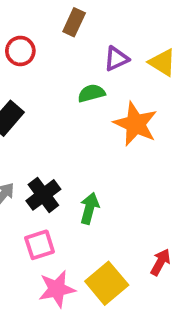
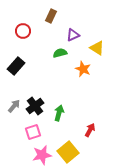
yellow triangle: (162, 62) -> (97, 48), moved
orange star: (136, 124) -> (83, 69), size x0.7
red arrow: (160, 262) -> (90, 130), moved

